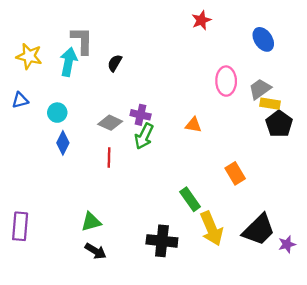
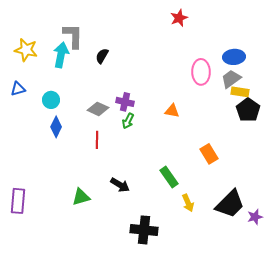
blue ellipse: (263, 39) -> (234, 57), moved, turned -60
green arrow: (144, 136) -> (128, 121), size x0.7
yellow arrow: (211, 229) -> (188, 203), size x0.6
black cross: (162, 241) -> (144, 230), moved
black arrow: (96, 251) -> (120, 185), moved

